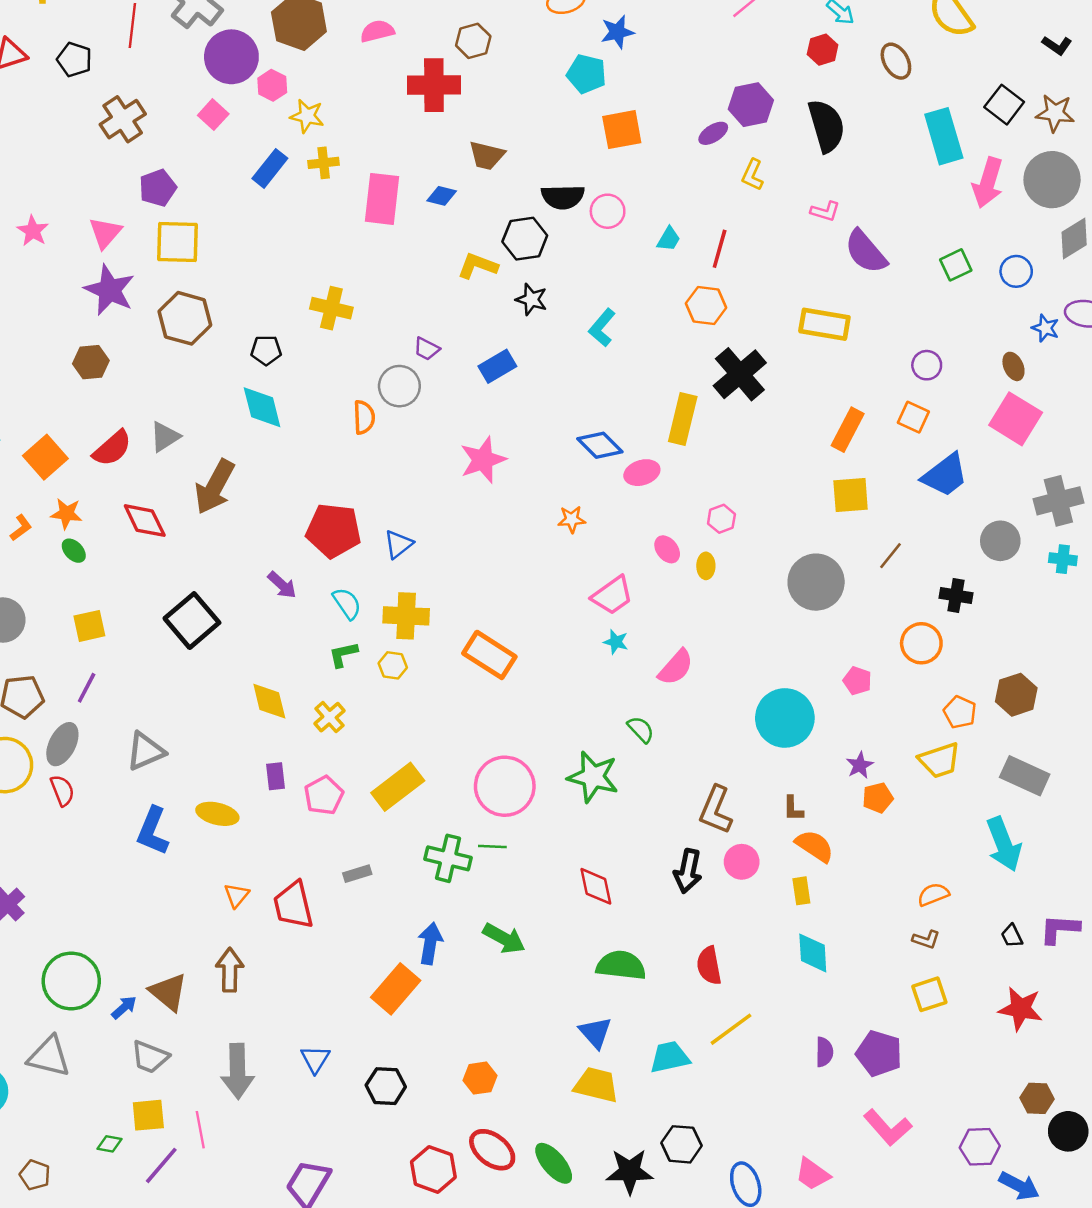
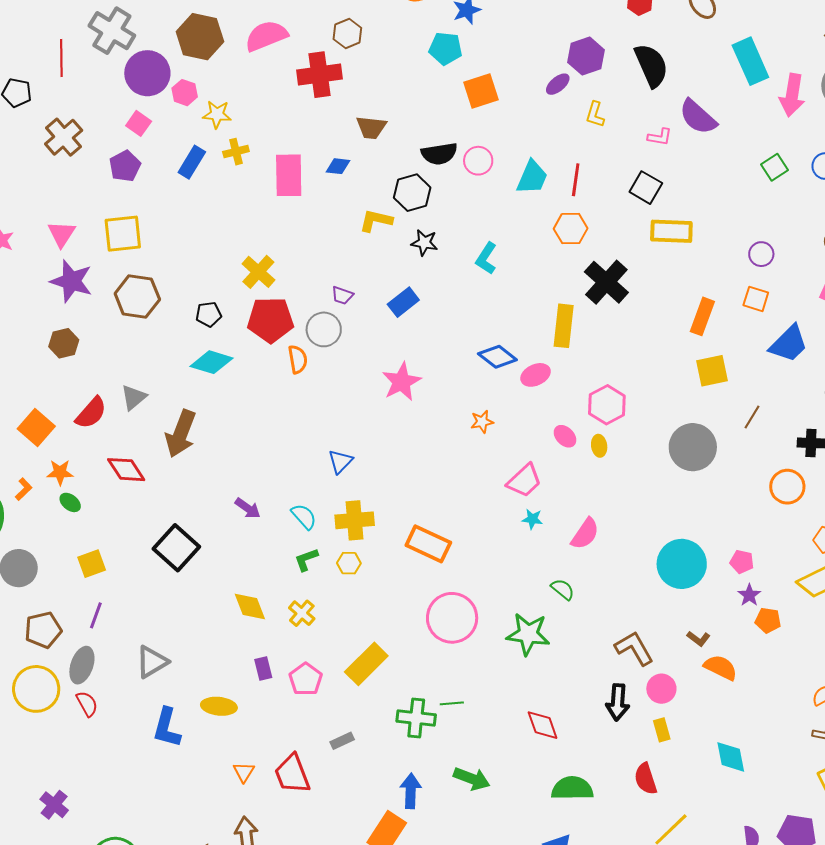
pink semicircle: (377, 31) -> (266, 36), size x1.5
black square: (1004, 105) -> (646, 188), moved
purple pentagon: (158, 188) -> (125, 166), moved
cyan trapezoid: (669, 239) -> (532, 177), size x1.6
purple semicircle: (866, 252) -> (698, 117), moved
yellow cross: (331, 308) -> (258, 272), turned 36
cyan diamond: (262, 407) -> (211, 362), turned -51
pink hexagon: (721, 519) -> (607, 405), size x1.6
red pentagon: (334, 531) -> (270, 320), moved
pink pentagon: (857, 681) -> (742, 562), moved
pink circle: (505, 786) -> (452, 618), moved
orange pentagon: (878, 798) -> (768, 620), turned 30
brown L-shape: (793, 809) -> (698, 639), turned -45
brown L-shape: (716, 810) -> (634, 648), turned 135
yellow rectangle: (801, 891) -> (662, 730), moved

